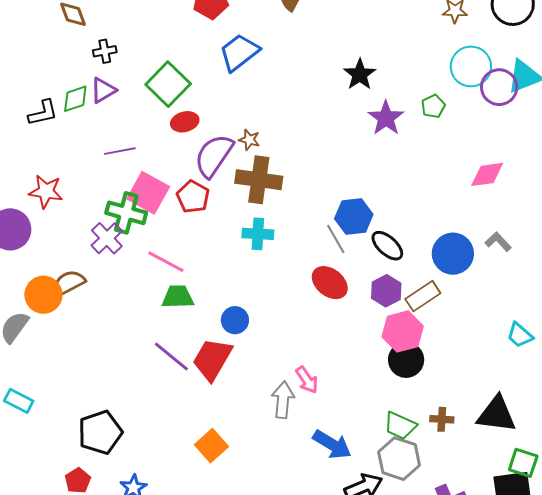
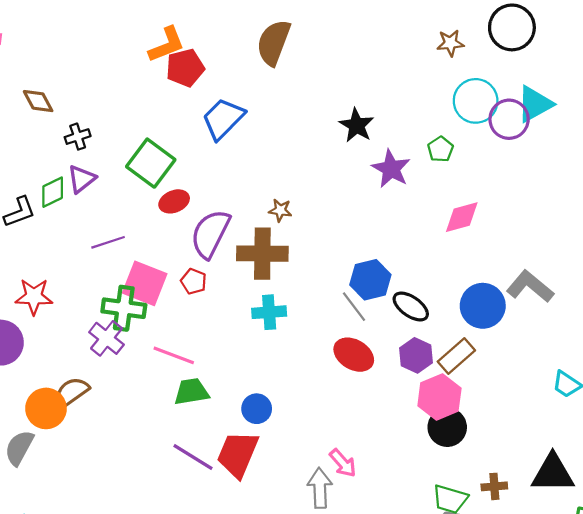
brown star: (249, 140) -> (280, 210), moved
pink diamond: (487, 174) -> (462, 217), moved
red pentagon: (193, 197) -> (194, 281), size x0.7
gray L-shape: (498, 242) -> (530, 286), size x1.6

